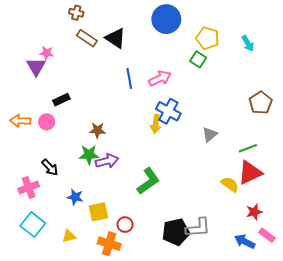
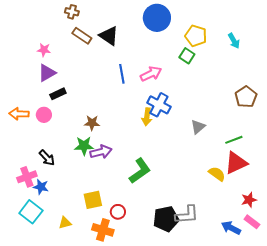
purple triangle: (36, 67) -> (47, 73), moved, turned 30
blue star: (75, 197) -> (41, 187), moved
red star: (254, 212) -> (249, 200), moved

